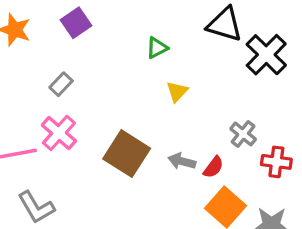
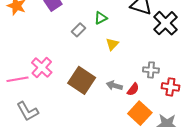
gray rectangle: (61, 84) -> (79, 30), moved
gray cross: (243, 134) -> (151, 70), turned -35

